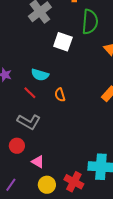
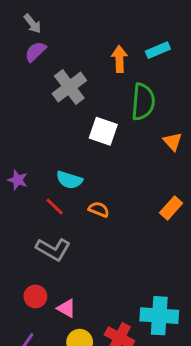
orange semicircle: (60, 95) -> (99, 209), turned 128
red circle: (17, 146) -> (35, 296), moved

